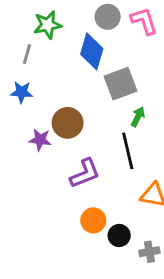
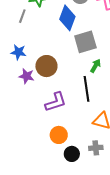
blue star: (22, 92) -> (18, 52), moved
black circle: (119, 235) -> (72, 154), moved
gray cross: (149, 252) -> (96, 148), moved

